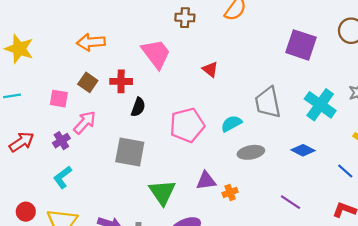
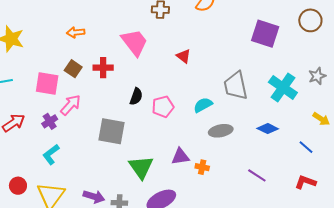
orange arrow: (91, 42) -> (76, 32), size x0.7
pink square: (59, 99) -> (47, 83), size x1.4
black semicircle: (138, 107) -> (136, 96), moved
pink pentagon: (187, 125) -> (163, 107), size x0.7
orange cross: (230, 192) -> (202, 167), turned 32

